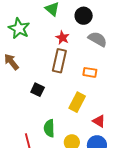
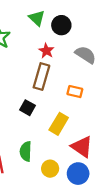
black circle: (84, 16) -> (61, 25), moved
black square: (38, 90) -> (28, 108), moved
red triangle: (99, 121) -> (82, 147), size x1.5

